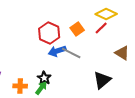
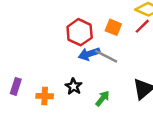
orange square: (77, 29) -> (113, 27), turned -32
green arrow: (41, 88) -> (102, 98), moved

